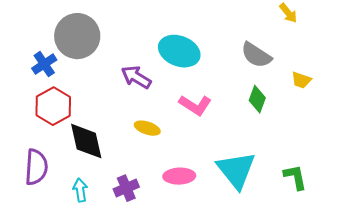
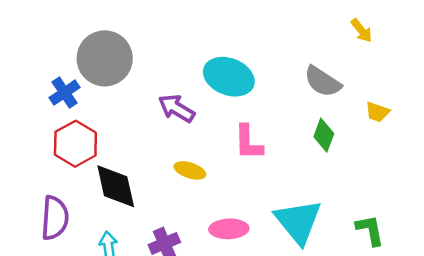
pink L-shape: (195, 105) -> (248, 142), turned 56

